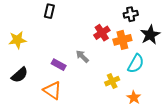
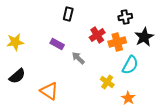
black rectangle: (49, 11) -> (68, 14), moved
purple rectangle: (59, 65) -> (57, 44), moved
yellow cross: (112, 81) -> (107, 82), turned -32

